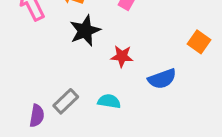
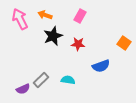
red star: (122, 56) -> (78, 44), moved
purple semicircle: (37, 116) -> (23, 89), turned 56

